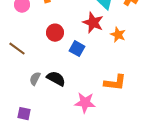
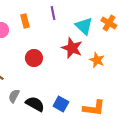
blue square: (77, 49) -> (61, 104), moved
gray semicircle: (35, 79) -> (14, 96), moved

